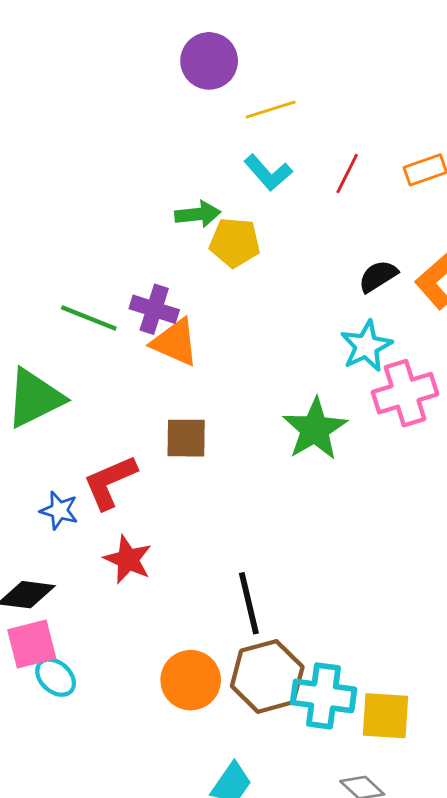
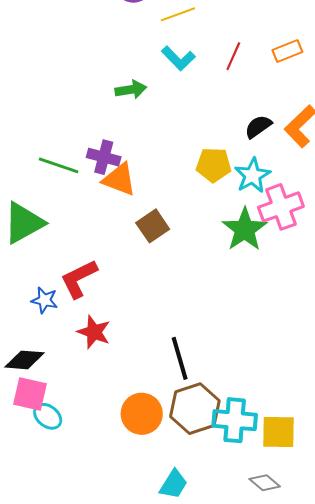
yellow pentagon: (235, 243) -> (214, 165), moved
green star: (315, 429) -> (245, 229), moved
brown square: (186, 438) -> (153, 226), moved, turned -32
pink square: (32, 644) -> (30, 394), turned 30

